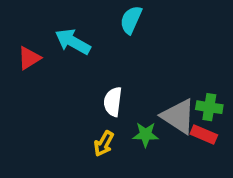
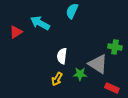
green cross: (209, 107) -> (115, 47), moved
red rectangle: (204, 134) -> (112, 88), moved

